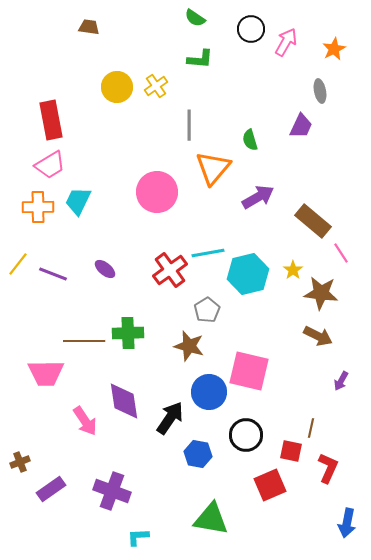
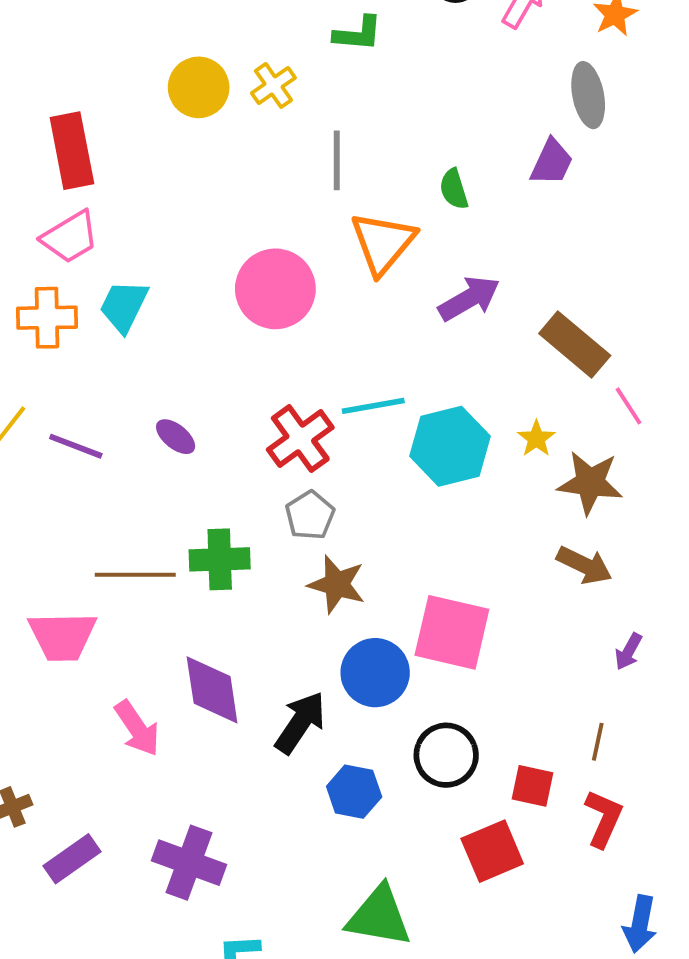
gray ellipse: (320, 91) -> (588, 95), size x1.4
gray pentagon: (207, 310) -> (310, 515), moved
brown line: (311, 428) -> (598, 742), moved

